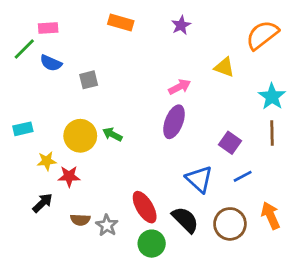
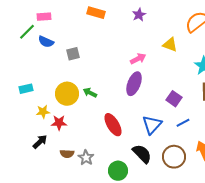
blue triangle: (199, 179) -> (152, 125), turned 30
red ellipse: (145, 207) -> (113, 125), moved

